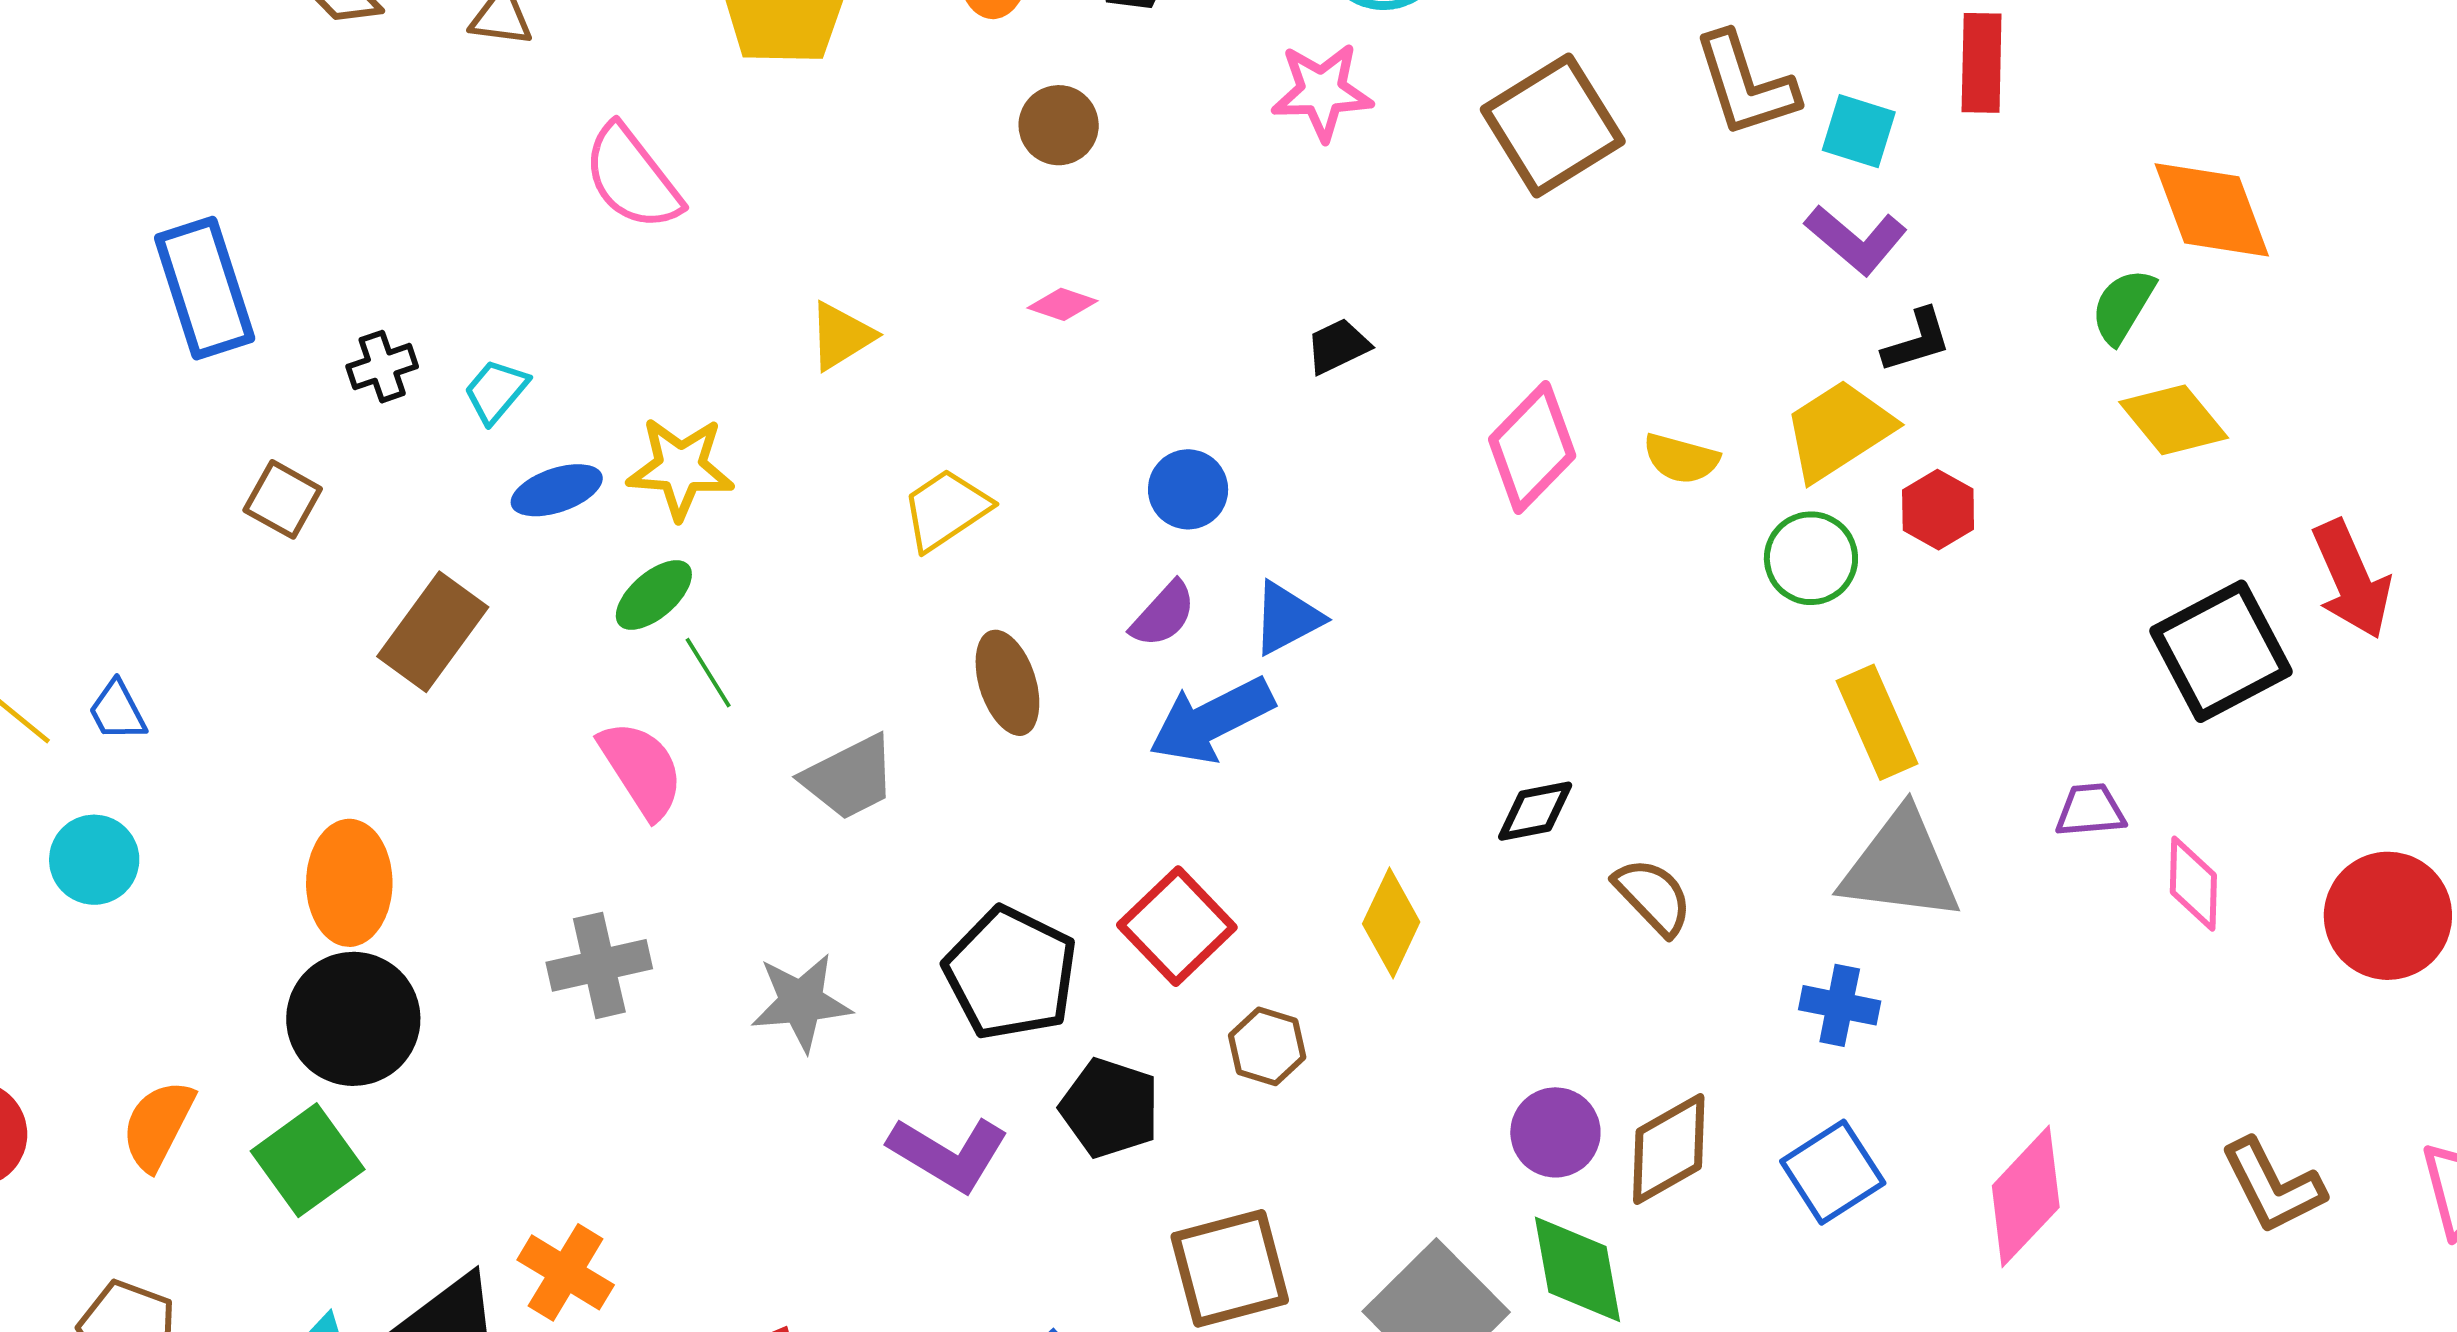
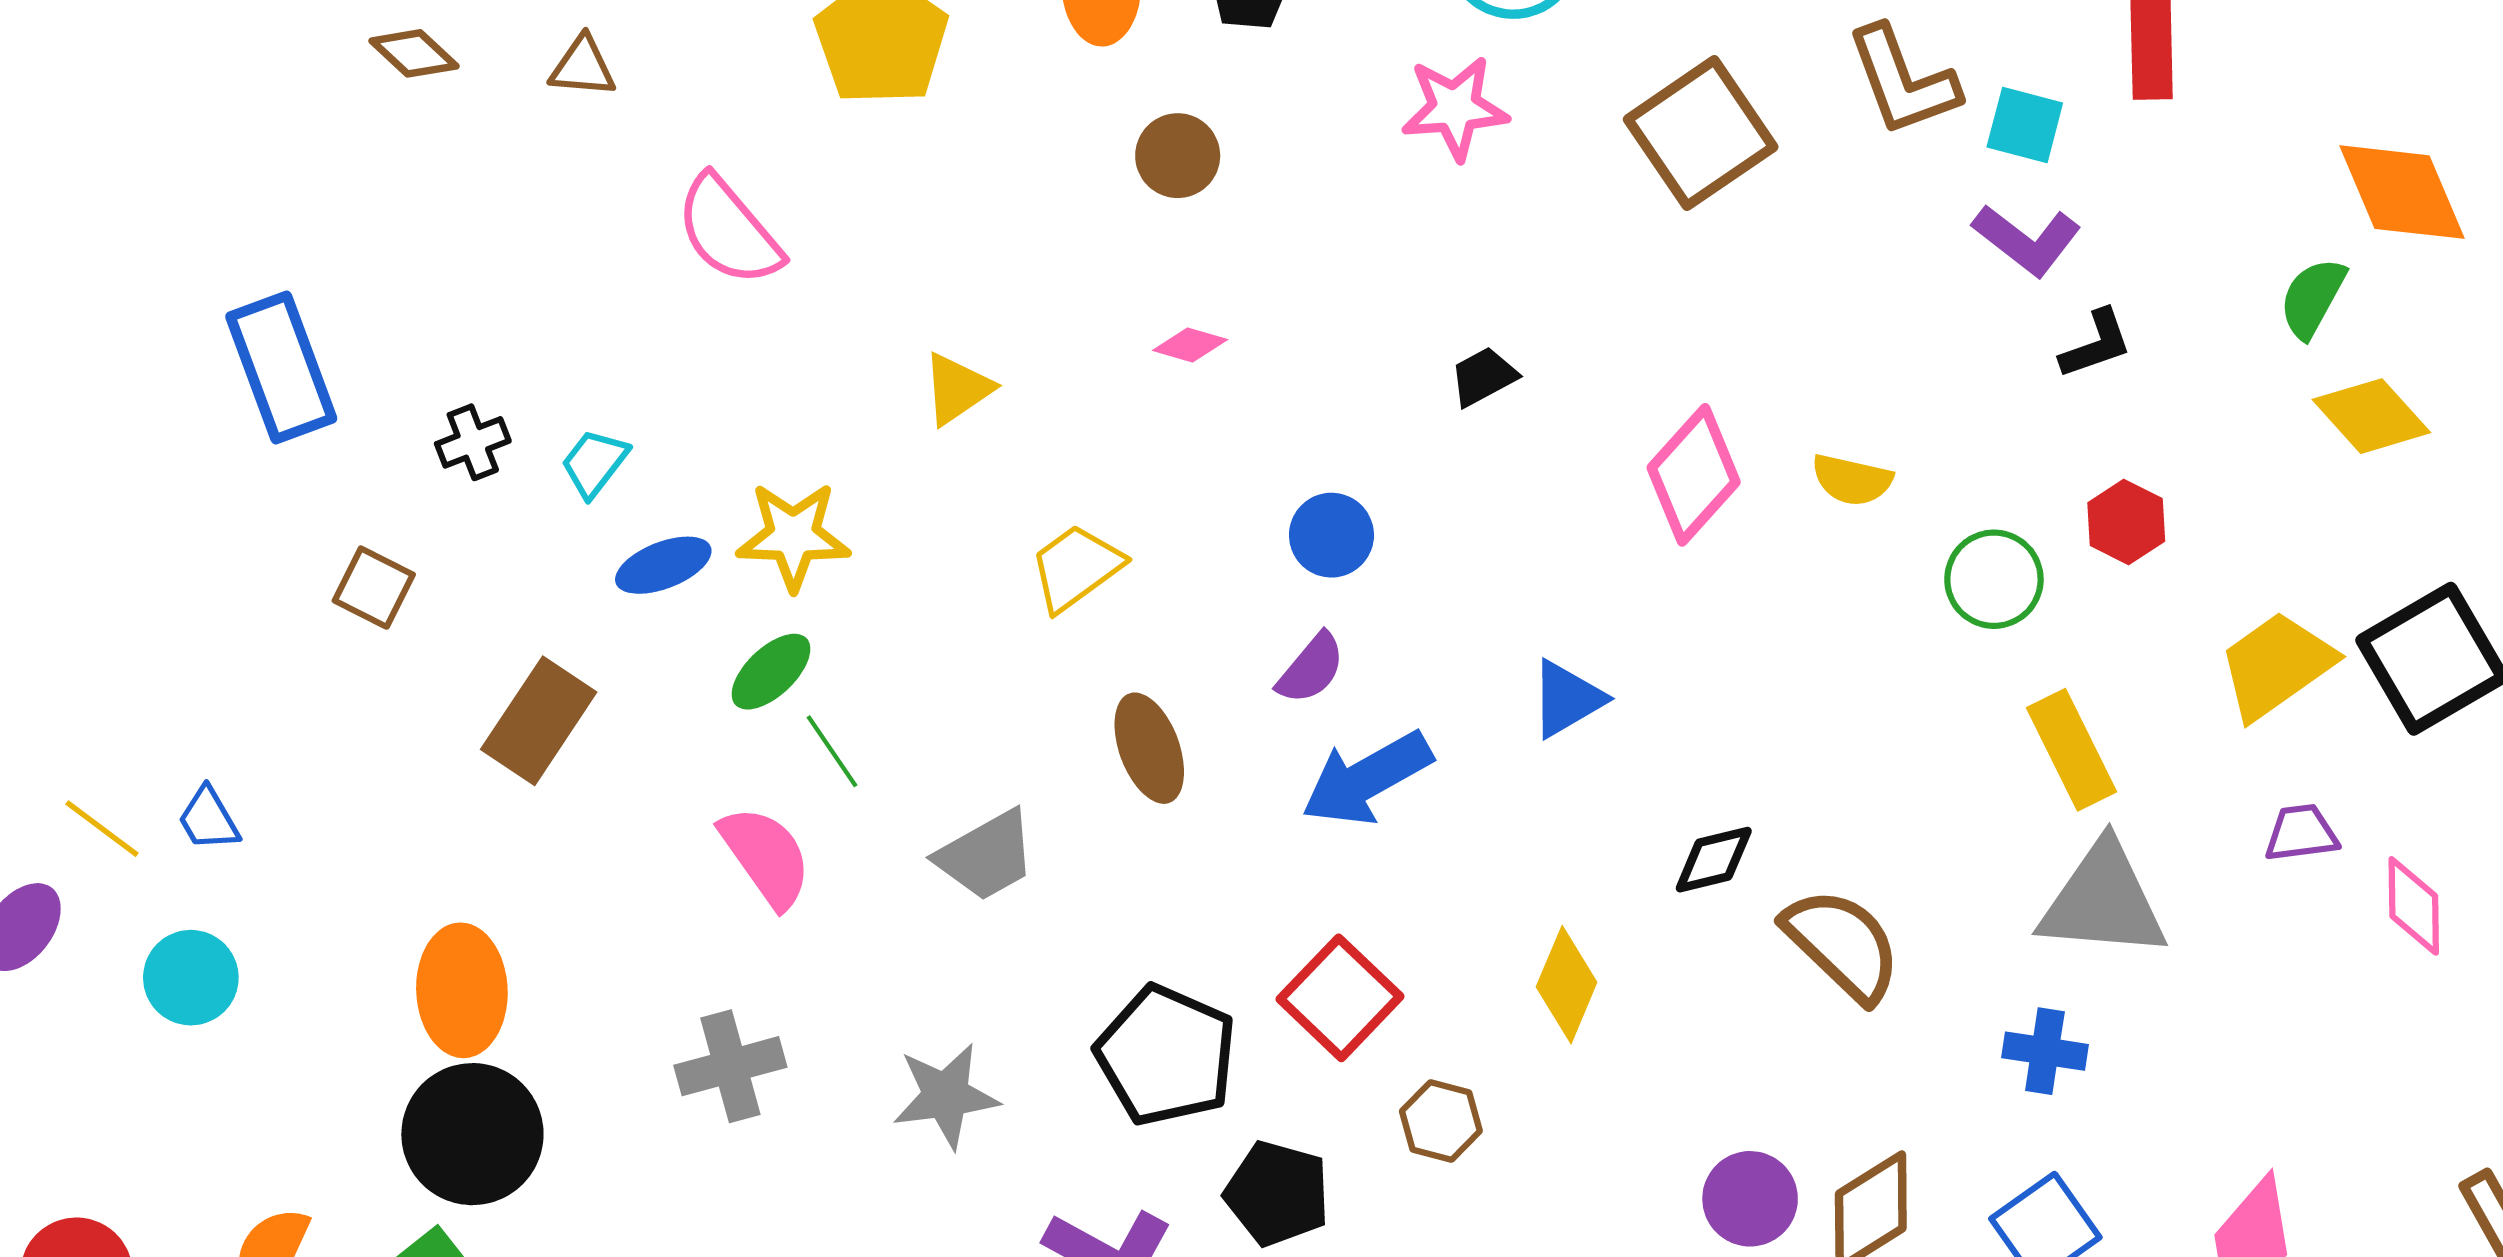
yellow trapezoid: (1839, 430) -> (2276, 665), moved
blue triangle: (1287, 618) -> (1567, 699), moved
brown semicircle: (1653, 896) -> (1842, 944), size x1.4

